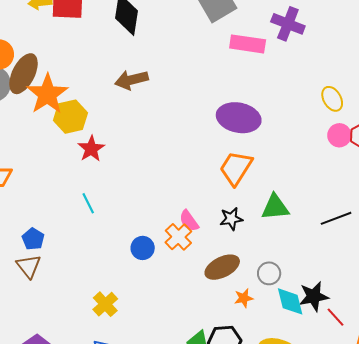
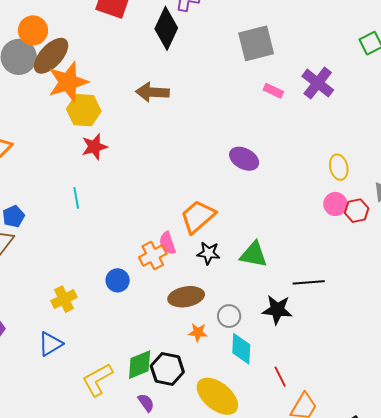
pink rectangle: (248, 44) -> (273, 91), size x0.6
purple ellipse: (239, 118) -> (244, 159), size x0.7
orange trapezoid: (236, 168) -> (198, 217), moved
blue circle: (143, 248) -> (118, 280), moved
black star: (314, 296) -> (277, 310), moved

